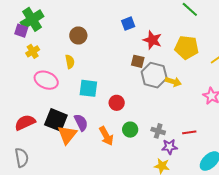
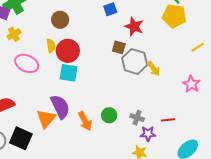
yellow pentagon: (187, 47) -> (174, 16), moved
yellow arrow: (173, 82) -> (154, 69), turned 35
red circle: (117, 103) -> (68, 51), moved, size x1.5
black square: (56, 120) -> (21, 138), moved
purple semicircle: (81, 122) -> (60, 107), size x1.4

